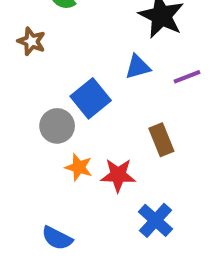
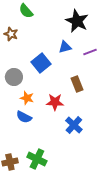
gray circle: (57, 126) -> (14, 77), moved
orange star: (79, 167) -> (27, 98), moved
blue semicircle: (57, 238) -> (24, 117), moved

